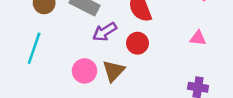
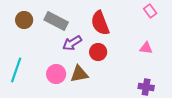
cyan line: (34, 48) -> (16, 70), moved
brown triangle: (114, 71) -> (79, 74), turned 36

